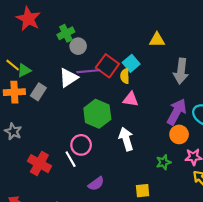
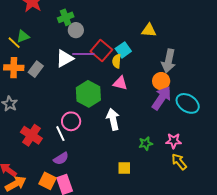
green triangle: (24, 70) -> (23, 36), moved
orange circle: (179, 134) -> (161, 81), moved
purple semicircle: (96, 184) -> (61, 159), moved

